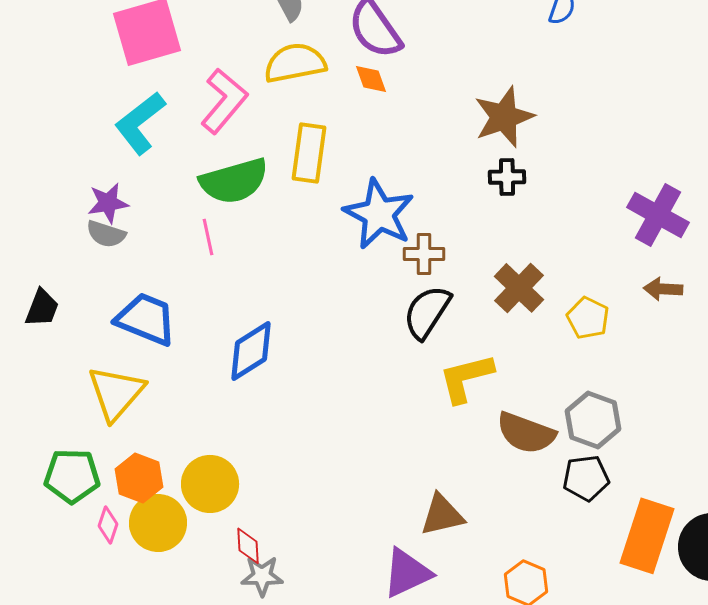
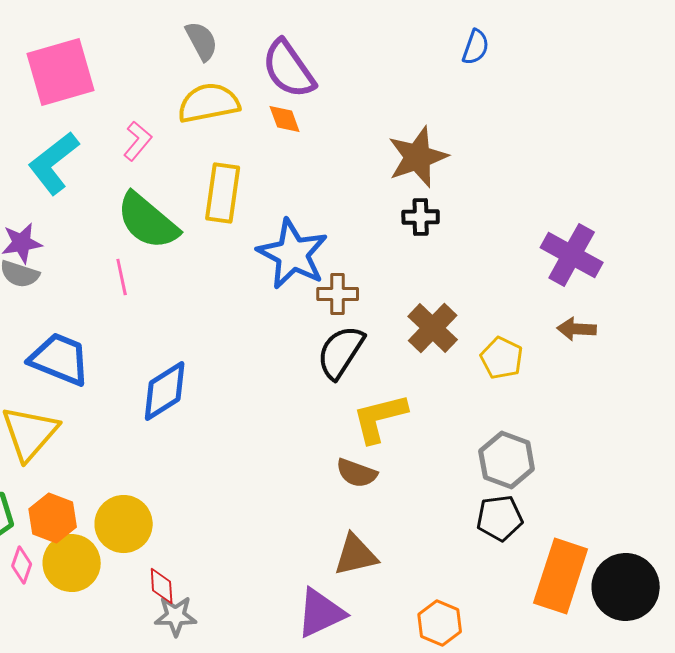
pink L-shape: (224, 101) -> (138, 141), size x0.6
green semicircle: (234, 181) -> (148, 221), turned 56
brown semicircle: (526, 433) -> (357, 473), moved, size x0.7

